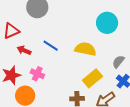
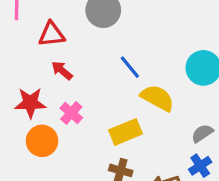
blue line: (51, 46) -> (130, 67), moved
yellow rectangle: (92, 78) -> (125, 132), moved

